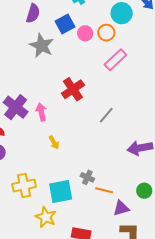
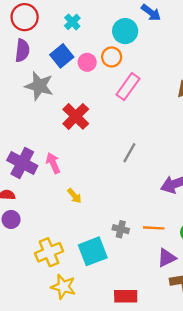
red cross: (73, 89) -> (76, 116), moved
orange line: (104, 190) -> (154, 228), moved
yellow star: (46, 217) -> (63, 287), moved

